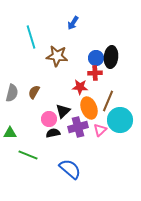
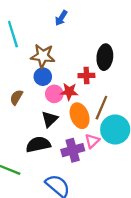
blue circle: (96, 58) -> (43, 77), moved
pink circle: (49, 119) -> (54, 94), moved
purple cross: (78, 127) -> (73, 150), moved
black semicircle: (53, 133) -> (38, 144), size x1.5

